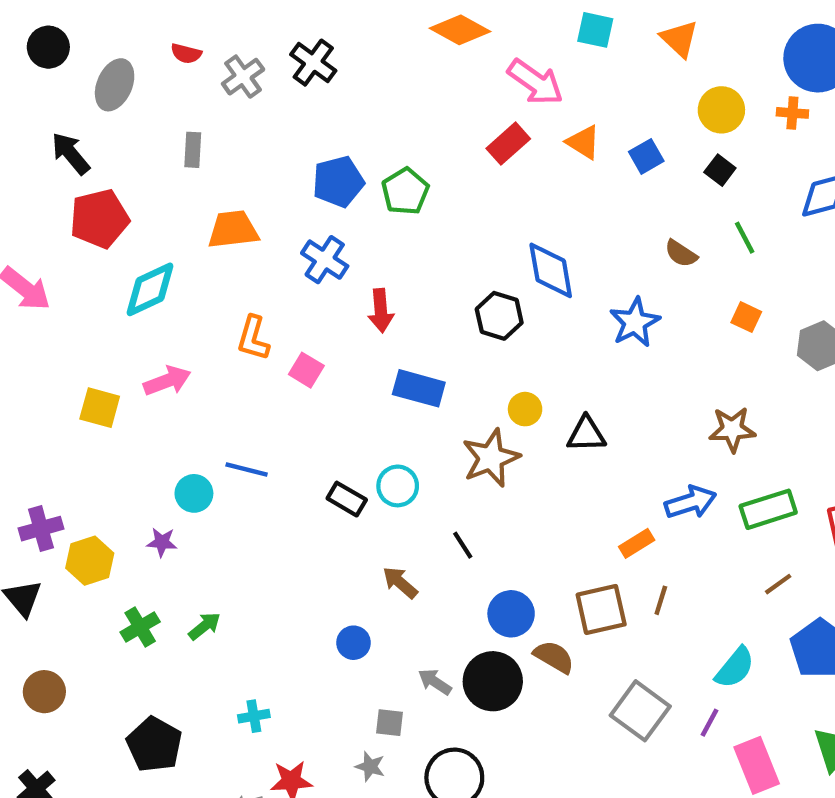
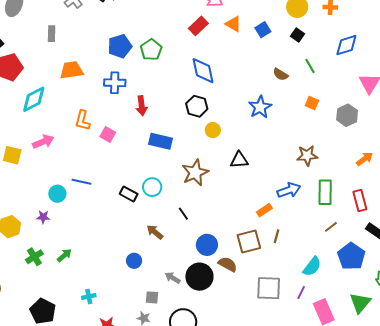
blue cross: (325, 260) -> (115, 83), turned -30
blue diamond: (551, 270) -> (203, 71), moved
yellow circle: (525, 409) -> (213, 130), moved
green rectangle: (768, 509) -> (325, 192), turned -70
gray square: (640, 711) -> (269, 288), turned -32

